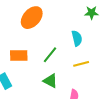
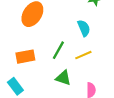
yellow line: (81, 64) -> (83, 55), moved

